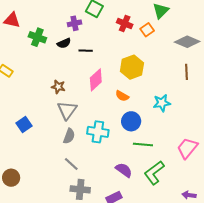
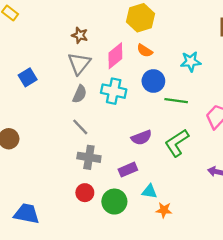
yellow hexagon: (132, 67) -> (141, 18), moved
pink diamond: (96, 80) -> (115, 56), moved
brown star: (58, 87) -> (80, 35), moved
green line: (143, 144) -> (176, 101), moved
purple semicircle: (124, 170) -> (141, 138), turned 120

